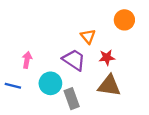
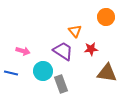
pink arrow: (27, 60) -> (23, 51), turned 96
brown triangle: (109, 86) -> (107, 73), moved

